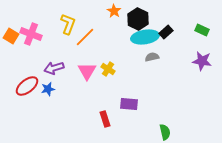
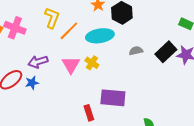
black rectangle: (166, 32) -> (166, 52), moved, size x1.5
cyan ellipse: (145, 37) -> (100, 36), moved
purple rectangle: (129, 104) -> (113, 98), size x1.4

